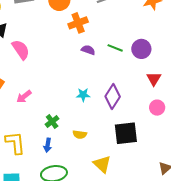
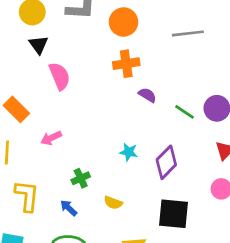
orange cross: (78, 23) -> (126, 64), moved
green line: (115, 48) -> (184, 112), moved
blue arrow: (48, 145) -> (69, 208), turned 112

